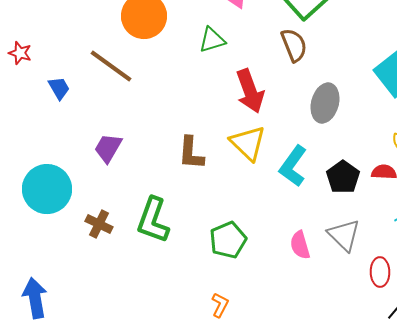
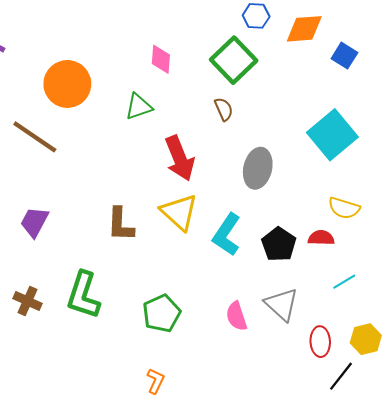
brown semicircle: (294, 45) -> (224, 109), size x0.7

